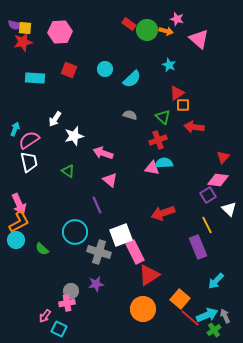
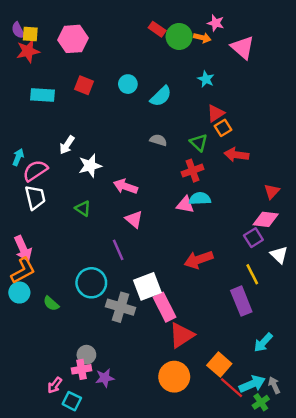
purple semicircle: (15, 25) -> (18, 30), turned 48
orange square: (183, 105) -> (223, 128), turned -32
purple star: (96, 284) -> (105, 378), moved

